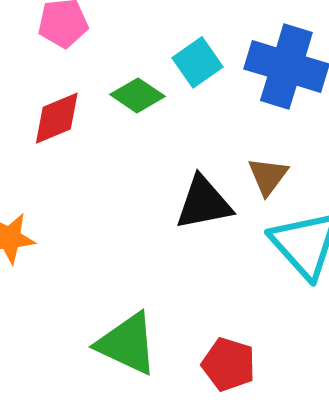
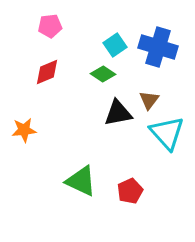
green diamond: (138, 95) -> (103, 74), moved
red pentagon: (229, 364) -> (130, 191), turned 30

